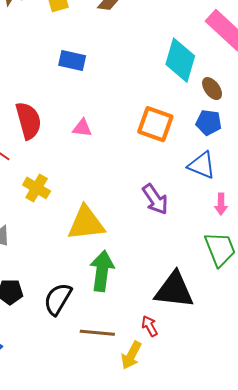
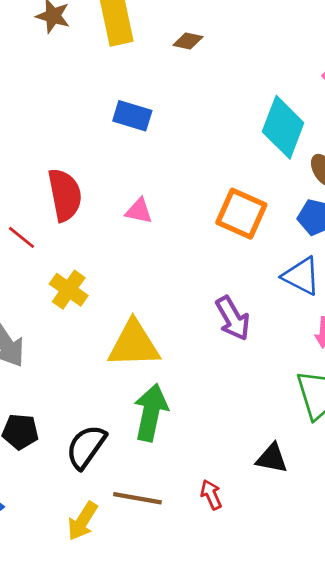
black triangle: (174, 290) -> (272, 458), moved, size x0.6
yellow arrow: (131, 355) -> (83, 521), moved

